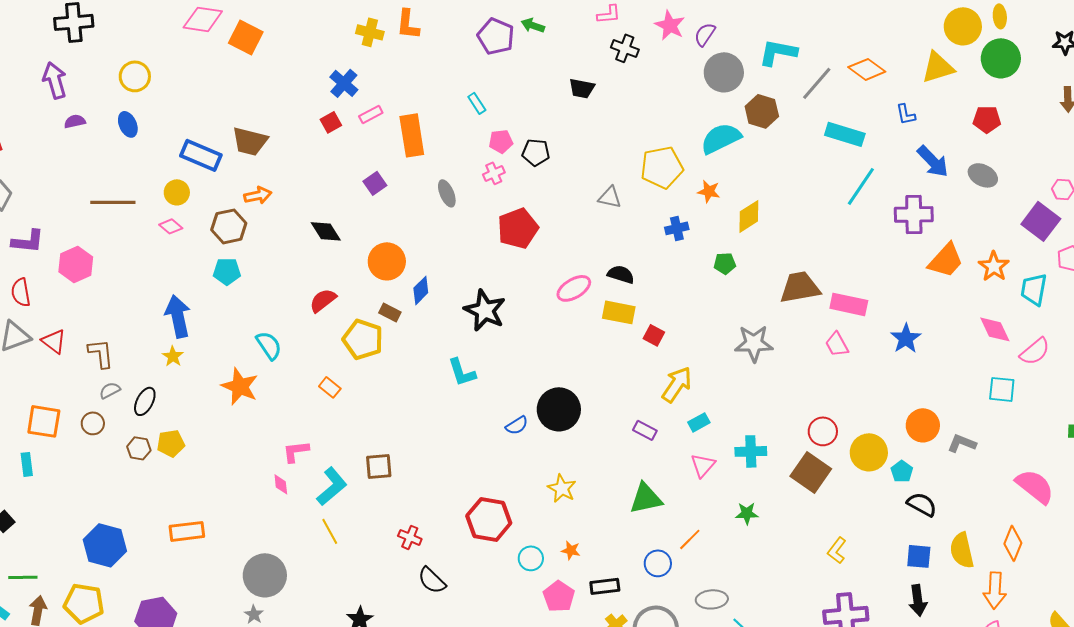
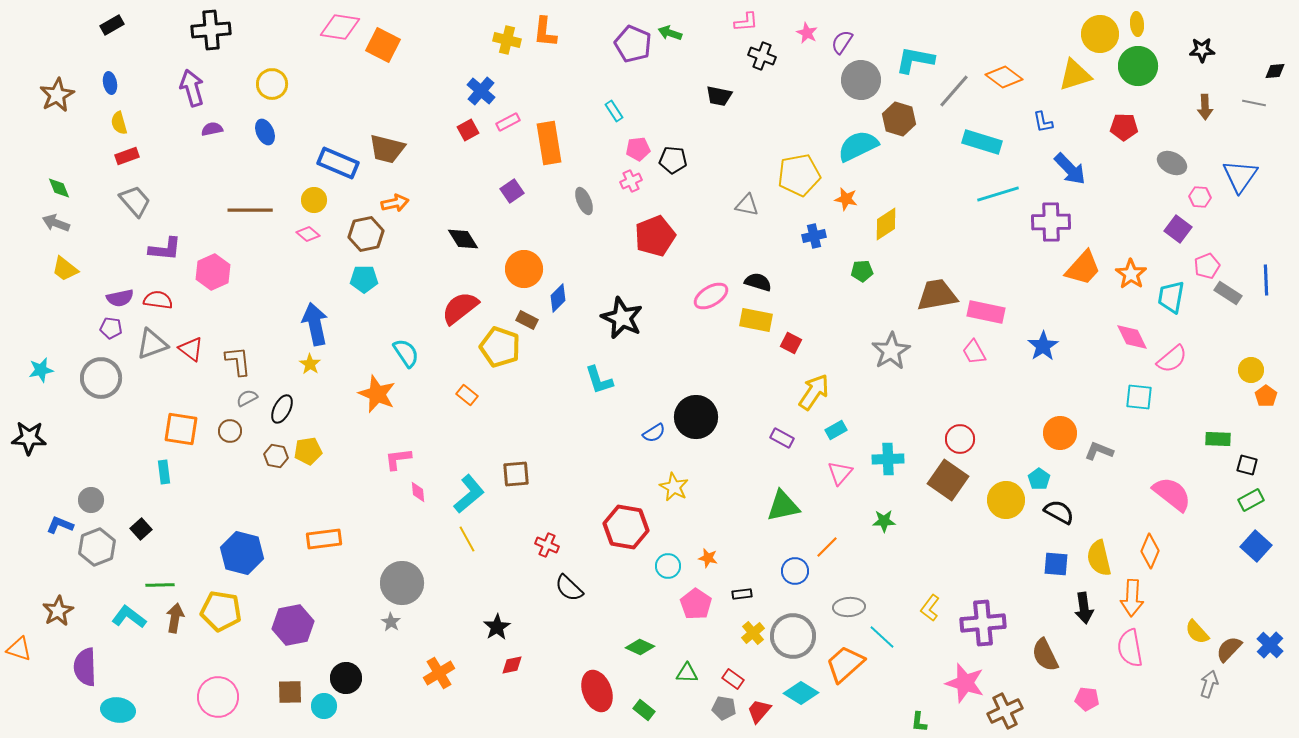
pink star: (670, 25) -> (807, 33), size x0.7
gray ellipse: (983, 175) -> (1172, 163), moved
cyan line: (861, 186) -> (998, 194), turned 39
purple square: (1041, 221) -> (1178, 229), size x0.7
red semicircle: (21, 292) -> (158, 300), turned 108
red semicircle: (323, 300) -> (460, 308), size x1.4
gray star: (754, 343) -> (891, 351), turned -30
pink L-shape: (296, 451) -> (398, 459), moved
yellow circle: (869, 452) -> (1006, 500), moved
yellow star: (562, 488) -> (674, 487), moved
yellow L-shape: (837, 550) -> (930, 608), moved
black rectangle: (605, 586) -> (742, 594), size x0.7
black arrow: (918, 600) -> (1084, 608), moved

